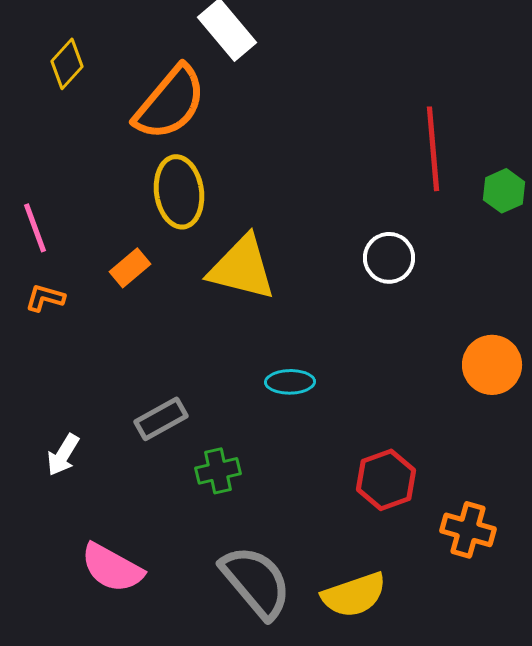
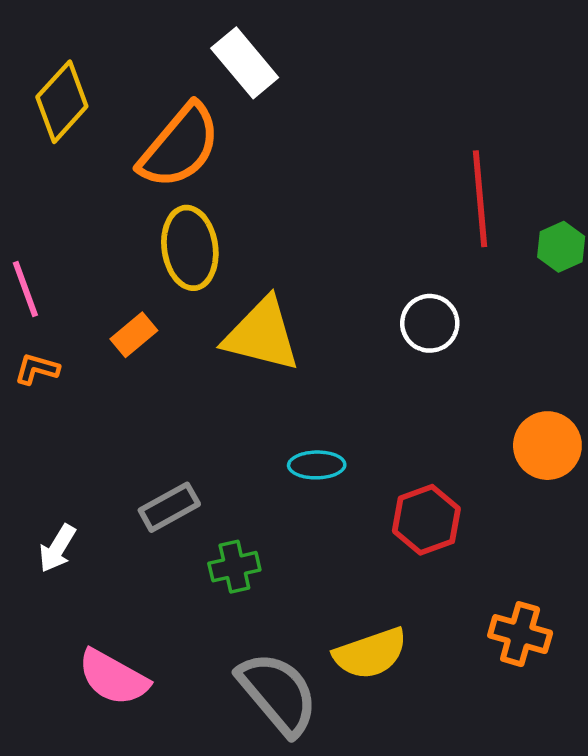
yellow diamond: (67, 64) -> (62, 102), size x1.4
red hexagon: (386, 480) -> (426, 520), moved
yellow semicircle: (354, 595) -> (370, 653), moved

